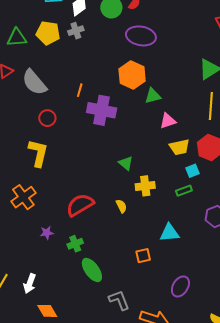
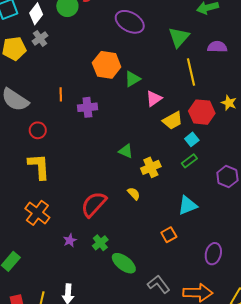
purple ellipse: (141, 36) -> (130, 22), moved, turned 36
purple cross: (102, 110) -> (87, 107), size x0.7

